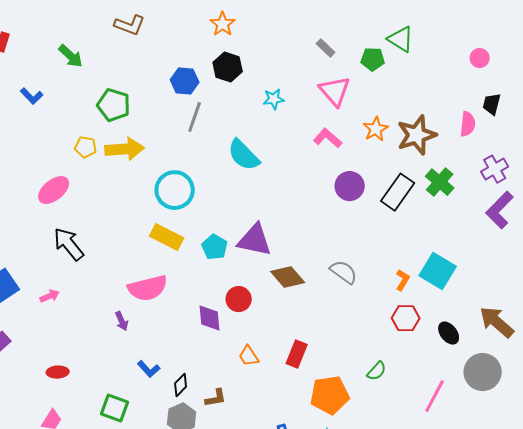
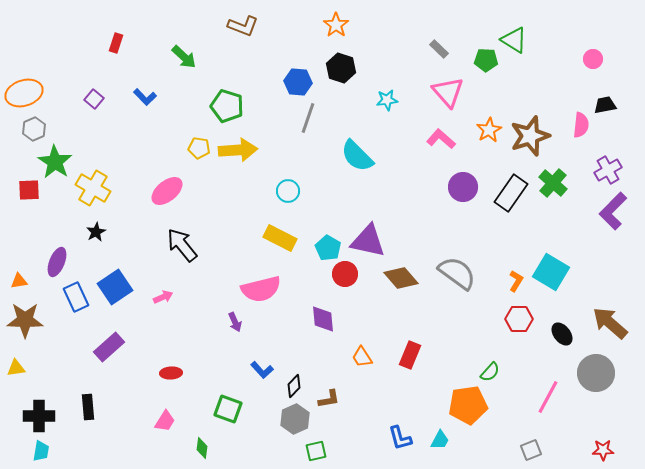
black trapezoid: (492, 104) -> (605, 105), turned 65
cyan circle: (175, 190) -> (288, 191), size x0.6
gray semicircle: (344, 272) -> (457, 273), size x1.4
red circle: (239, 299) -> (345, 274), moved
orange pentagon: (330, 395) -> (468, 405), moved

